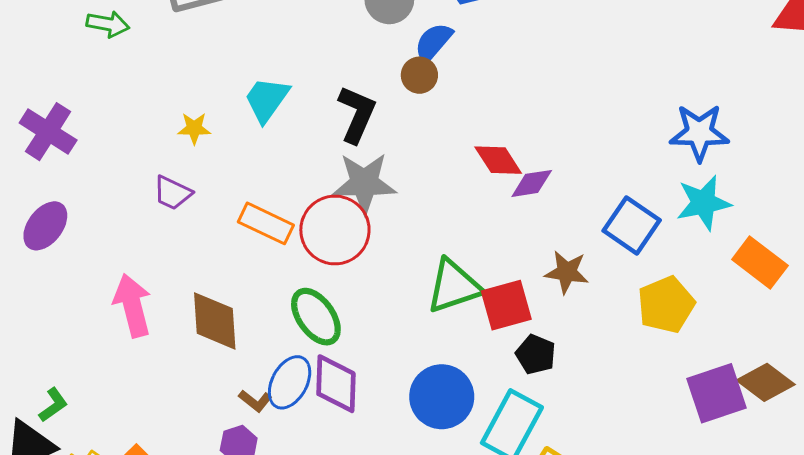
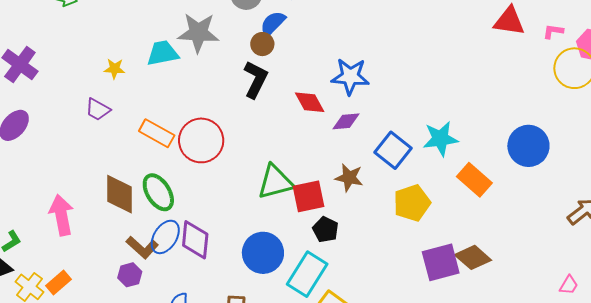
cyan trapezoid: (267, 99) -> (163, 53), turned 40
black L-shape: (357, 114) -> (256, 79), moved
blue star: (699, 133) -> (350, 76), moved
gray star: (364, 183) -> (198, 33), moved
purple diamond: (532, 183) -> (346, 121), moved
pink arrow: (132, 305) -> (61, 215), moved
green ellipse: (316, 317) -> (158, 192), moved
brown L-shape: (255, 401) -> (142, 247), size x1.5

